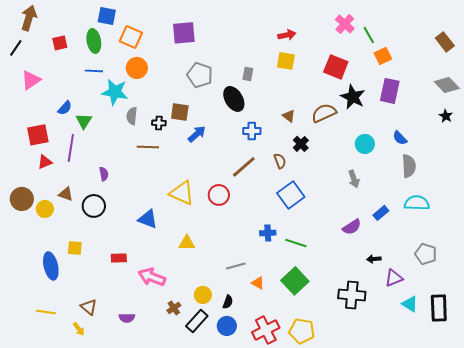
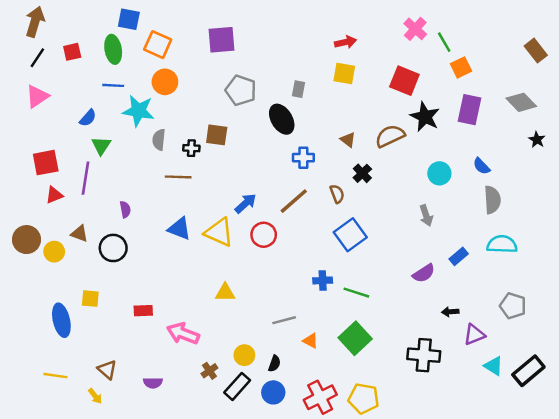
black line: (16, 48) -> (37, 58), moved
gray diamond: (447, 85) -> (521, 102), moved
blue semicircle: (65, 108) -> (88, 118), moved
blue arrow: (197, 134) -> (246, 203), moved
blue triangle: (148, 219) -> (179, 229), moved
black rectangle: (439, 308) -> (528, 371), turned 52

